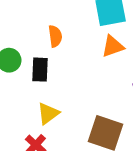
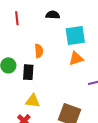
yellow triangle: (48, 113) -> (33, 101), turned 42

